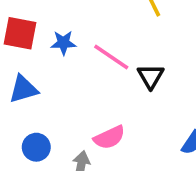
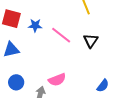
black triangle: (151, 76) -> (91, 41), moved

